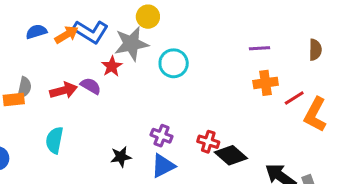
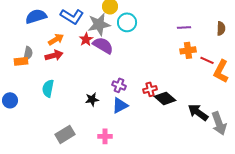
blue semicircle: (36, 32) -> (36, 16), size x1.5
orange arrow: (67, 35) -> (56, 39), moved
cyan circle: (174, 63) -> (127, 22), moved
purple semicircle: (91, 86) -> (103, 45), moved, size x1.5
red line: (294, 98) -> (207, 60), turned 56
red cross: (208, 142) -> (150, 89), turned -32

